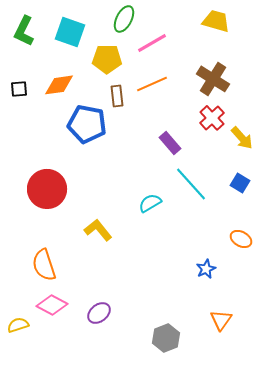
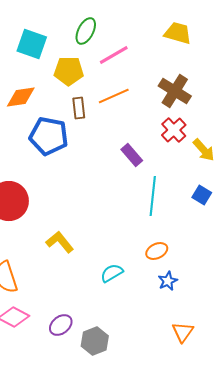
cyan line: (191, 184) -> (153, 196), turned 48
cyan semicircle: (150, 203) -> (112, 273), moved
orange ellipse: (241, 239) -> (157, 251), moved, turned -55
gray hexagon: (166, 338) -> (95, 341), moved

